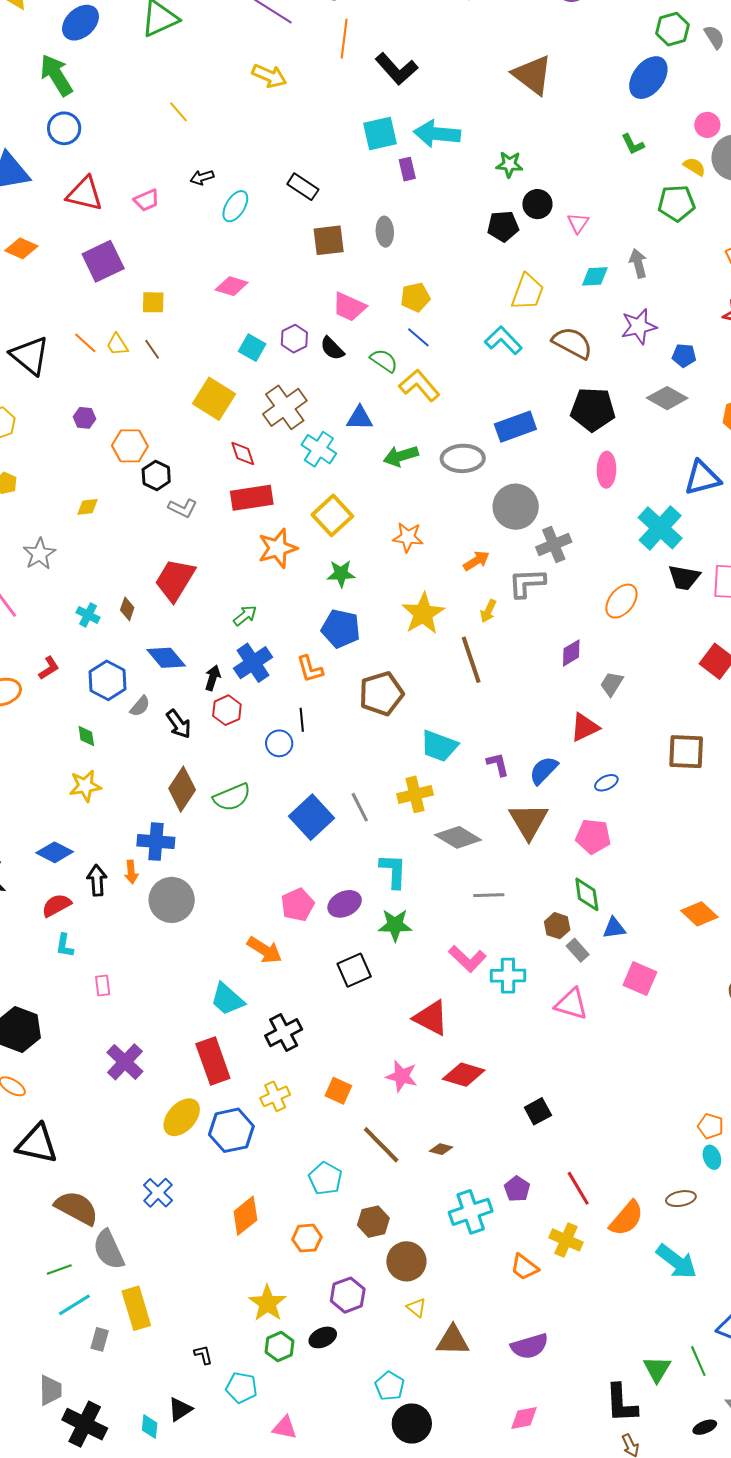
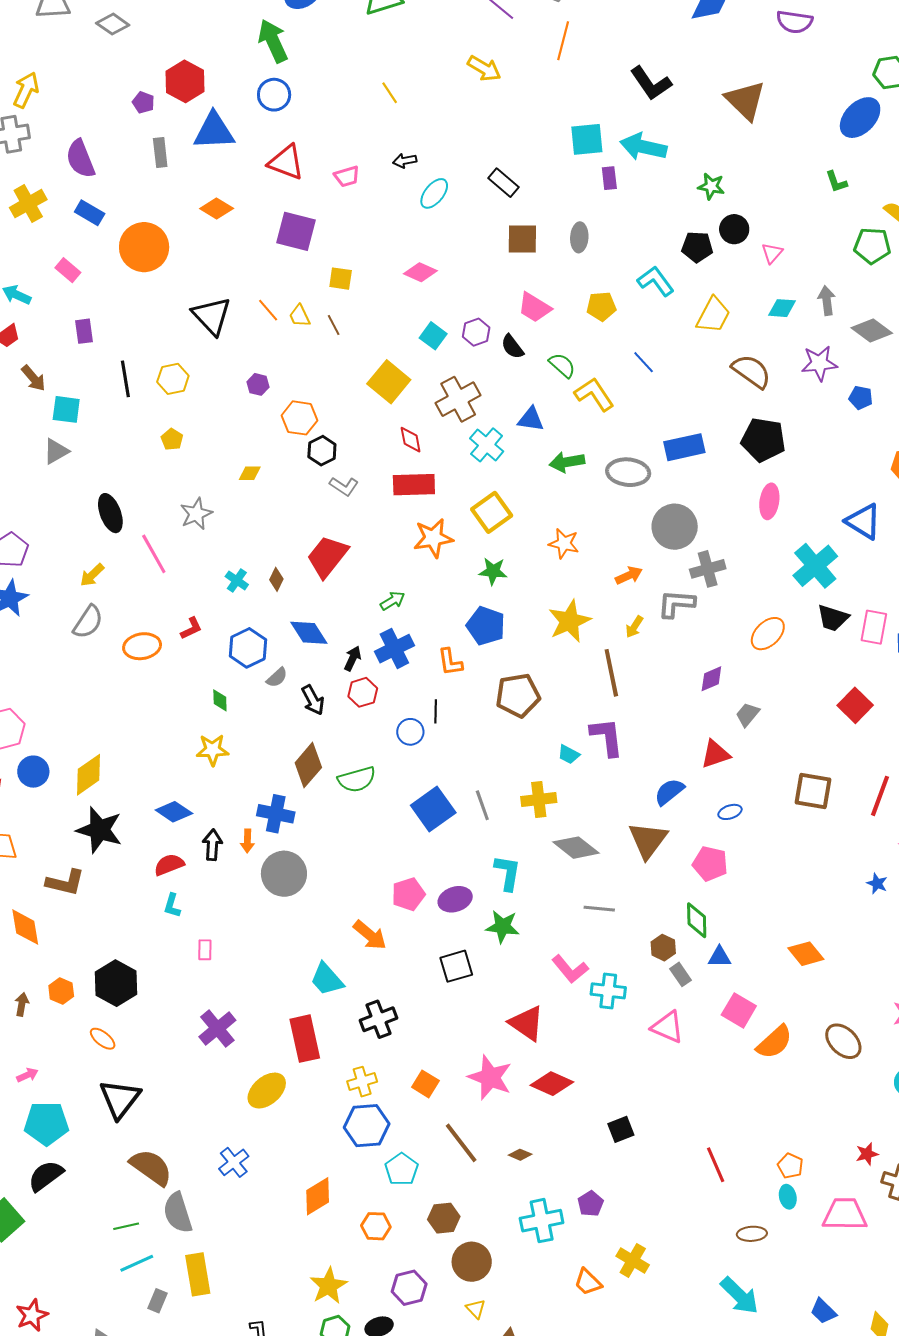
black L-shape: (397, 69) -> (651, 83), moved
purple square: (103, 261) -> (296, 231), turned 33
blue line: (418, 337) -> (644, 362), moved
cyan L-shape: (503, 340) -> (656, 281), moved
gray diamond: (667, 398) -> (872, 331), moved
blue triangle: (702, 478) -> (863, 521), turned 39
cyan trapezoid: (439, 746) -> (569, 754), size x0.6
purple L-shape: (498, 764) -> (607, 737), moved, size x1.6
pink star: (402, 1076) -> (490, 1077), size x1.4
blue hexagon: (231, 1130) -> (367, 1126), moved
black triangle: (37, 1144) -> (120, 1099), turned 48
red line: (578, 1188) -> (716, 1165), moved
orange semicircle: (626, 1218) -> (774, 1042), moved

